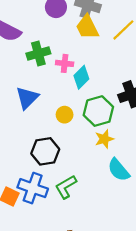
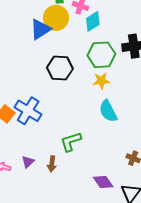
yellow circle: (65, 115) -> (56, 18), moved, size x1.6
black hexagon: (45, 151) -> (60, 68), moved
green L-shape: (66, 187) -> (71, 142), moved

